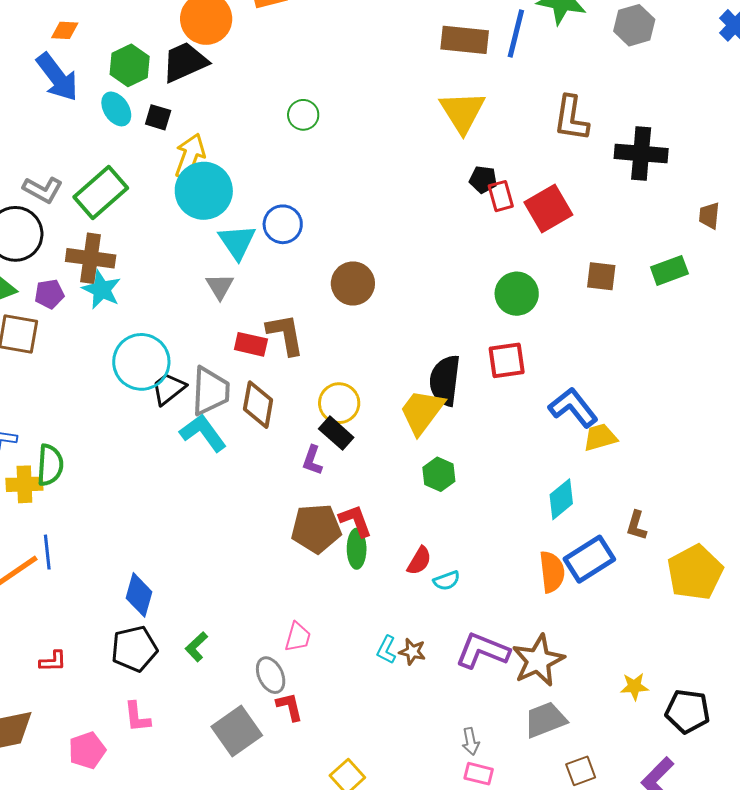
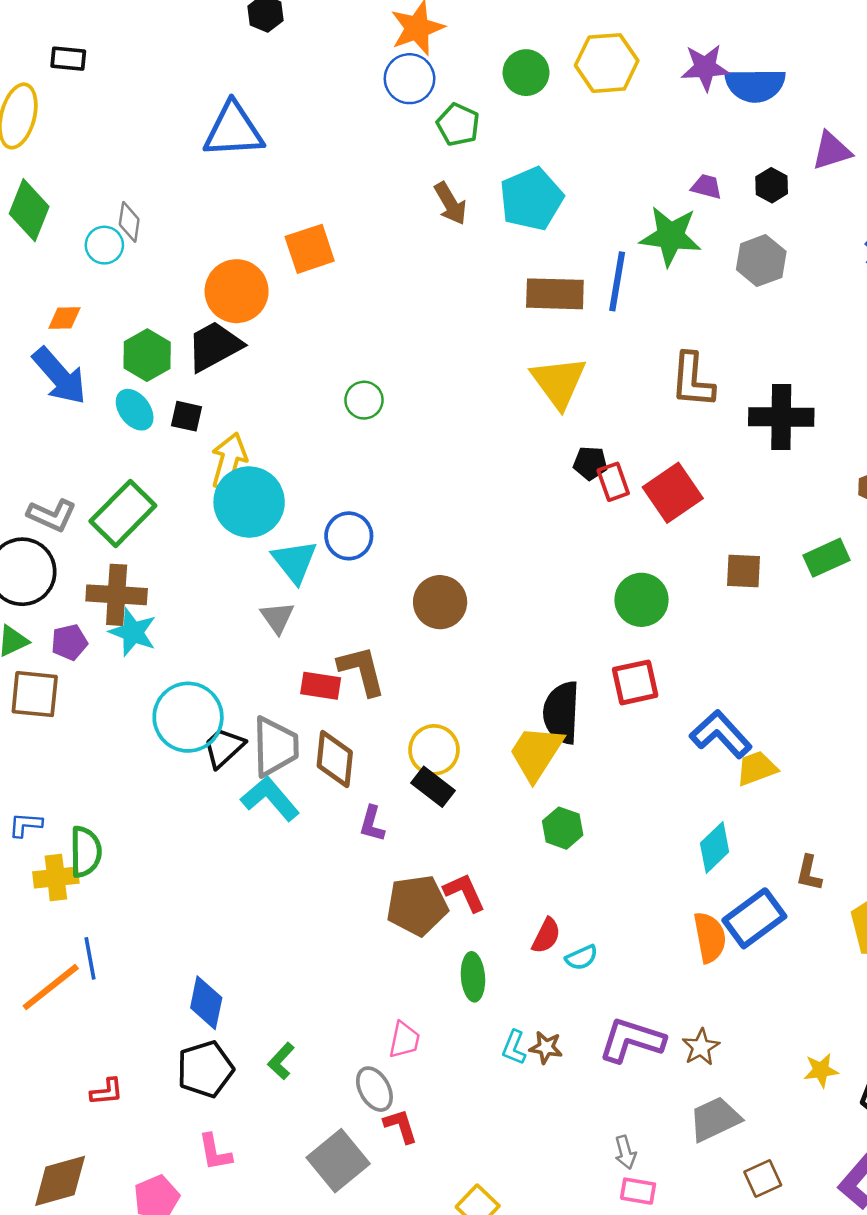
purple L-shape: (312, 460) -> (372, 824), moved
green ellipse: (357, 549) -> (473, 977), moved
brown star: (538, 661) -> (701, 1047), size x0.6

